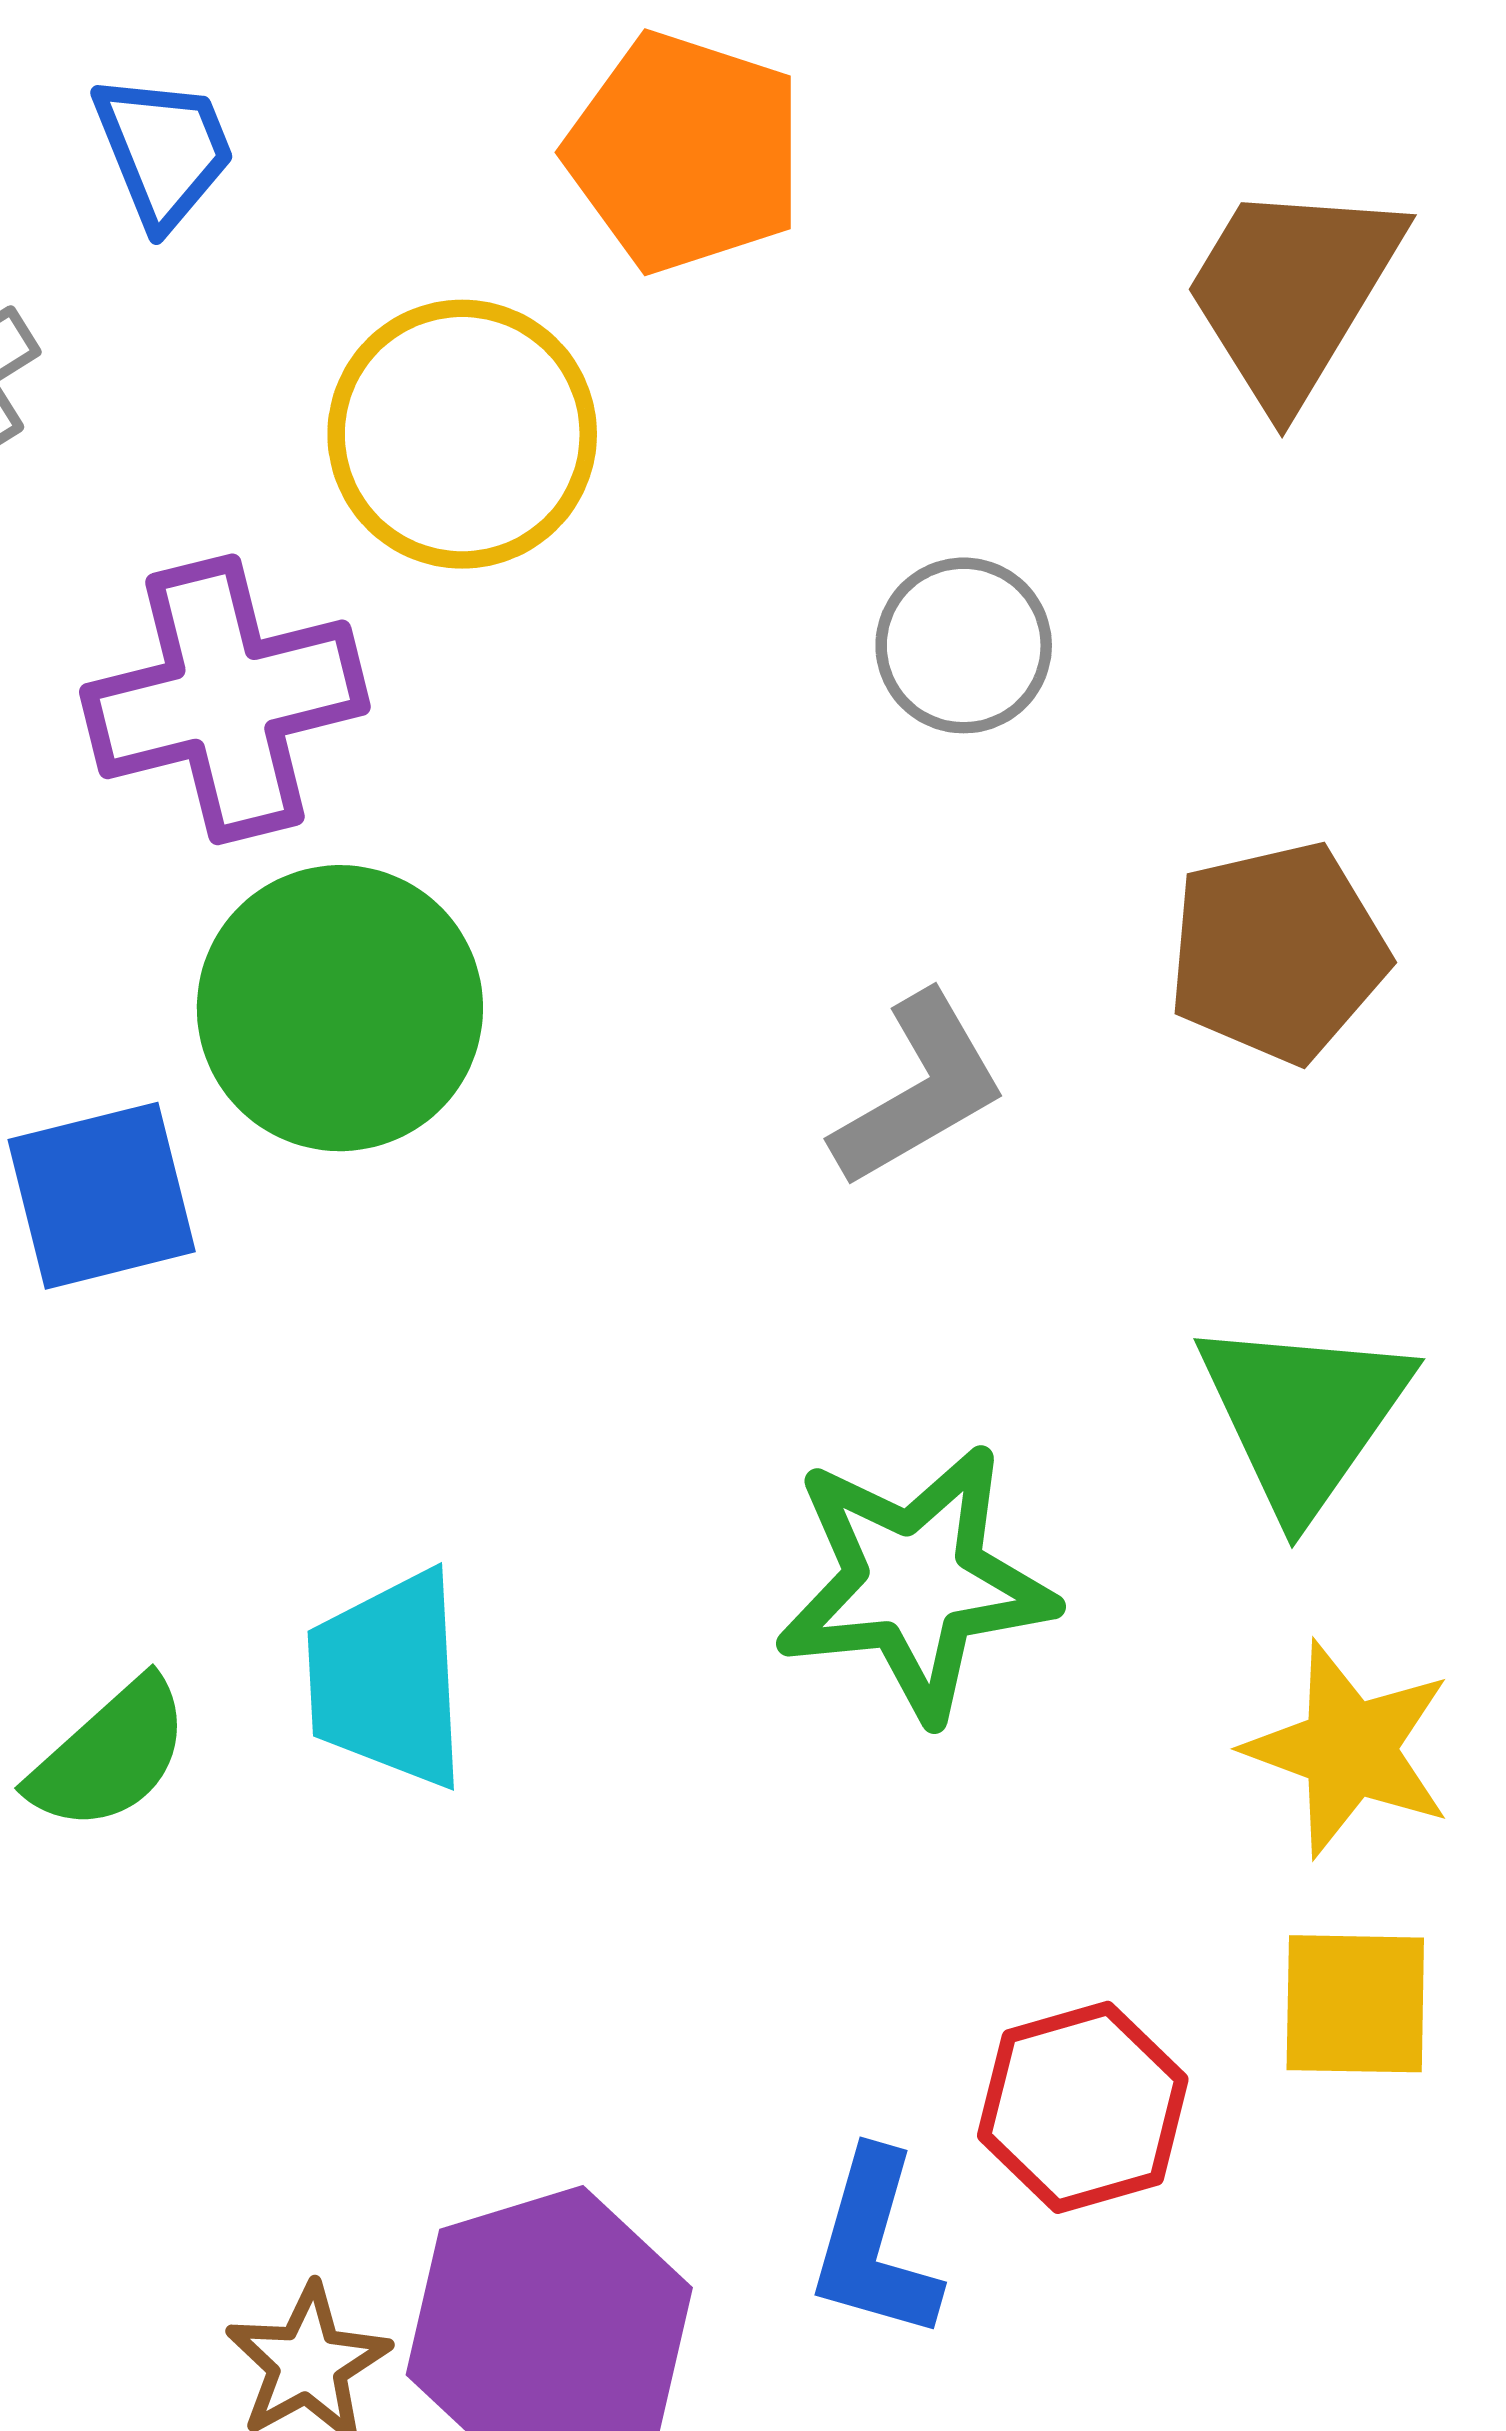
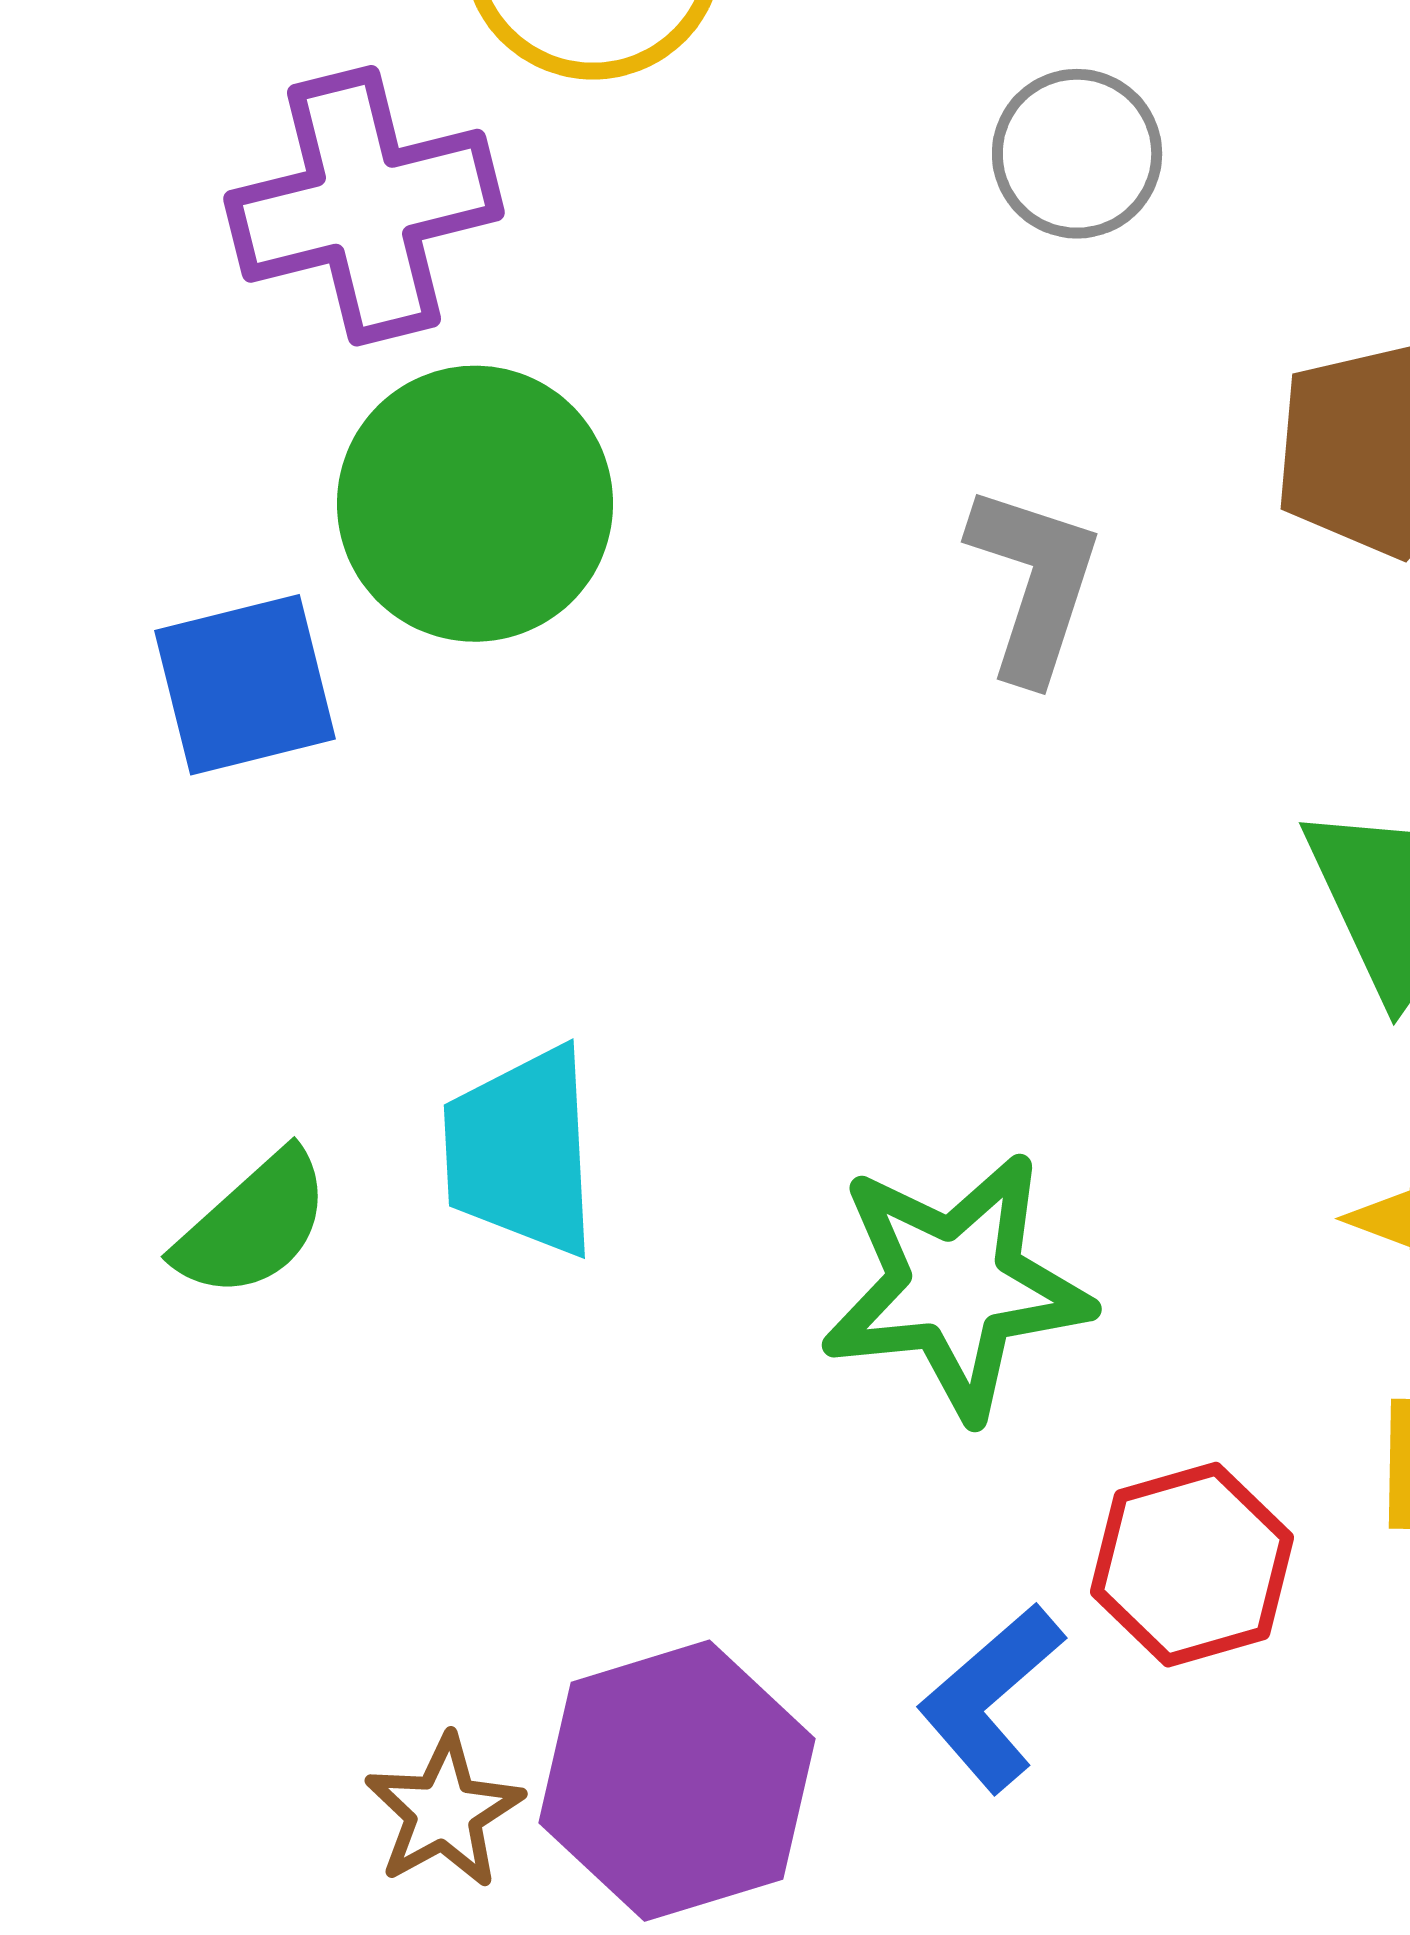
gray L-shape: (919, 1090) -> (1034, 583), turned -42
green star: (915, 1582) -> (956, 1286), moved
blue L-shape: (875, 2245) -> (991, 1698), turned 33

